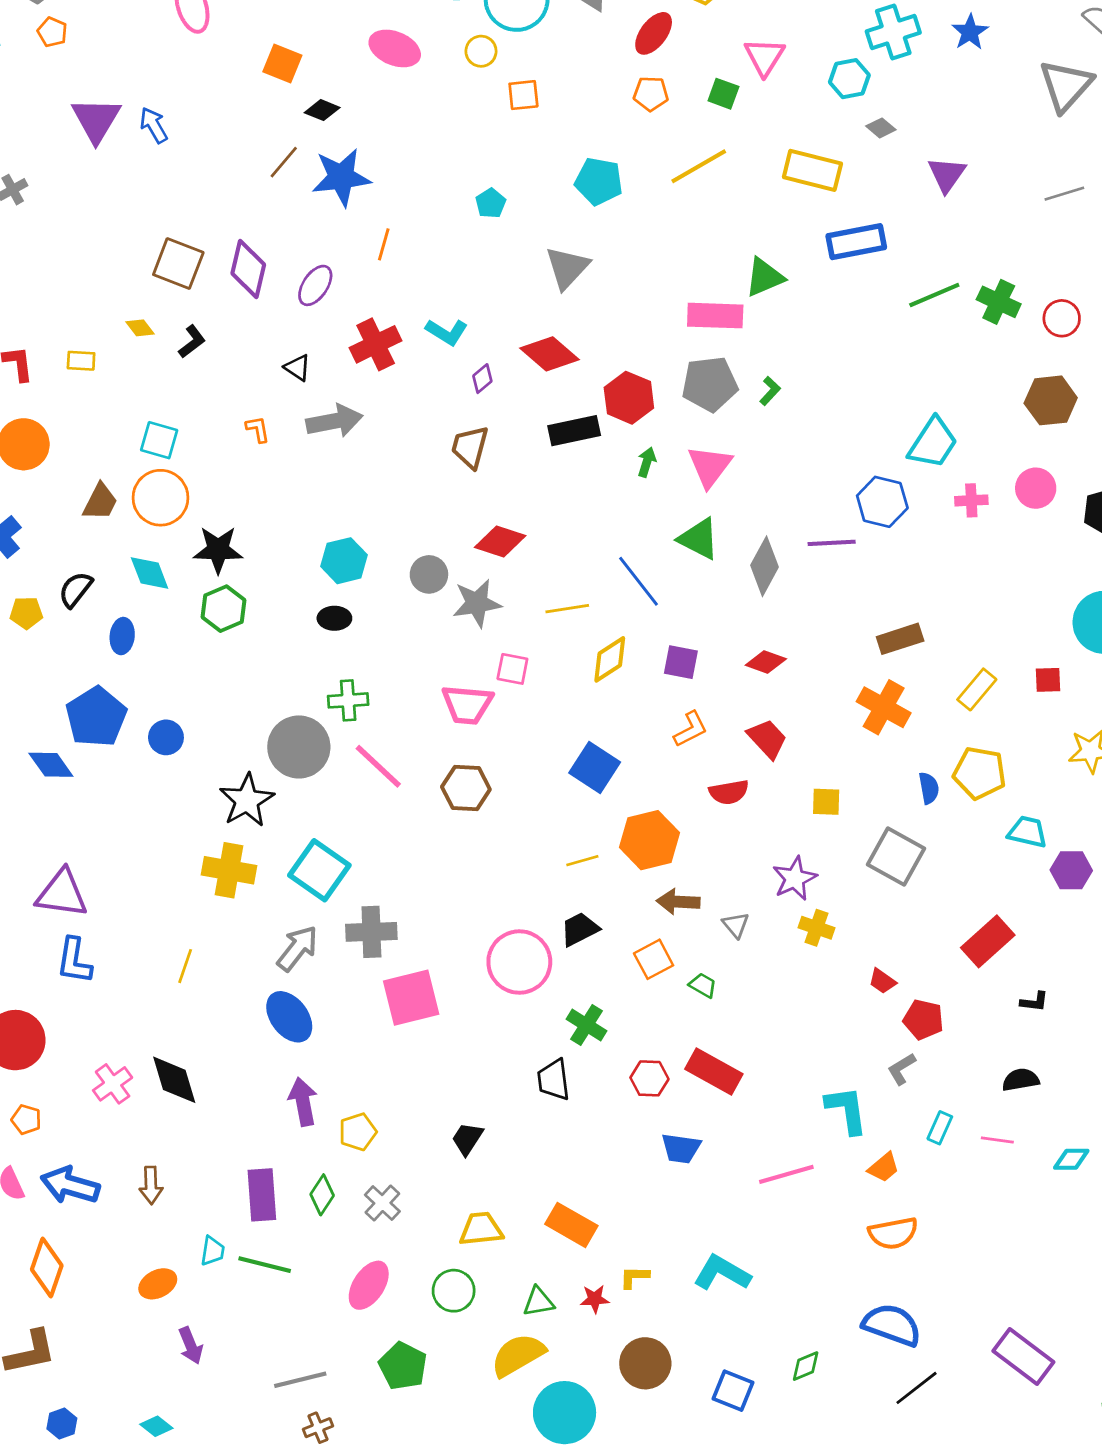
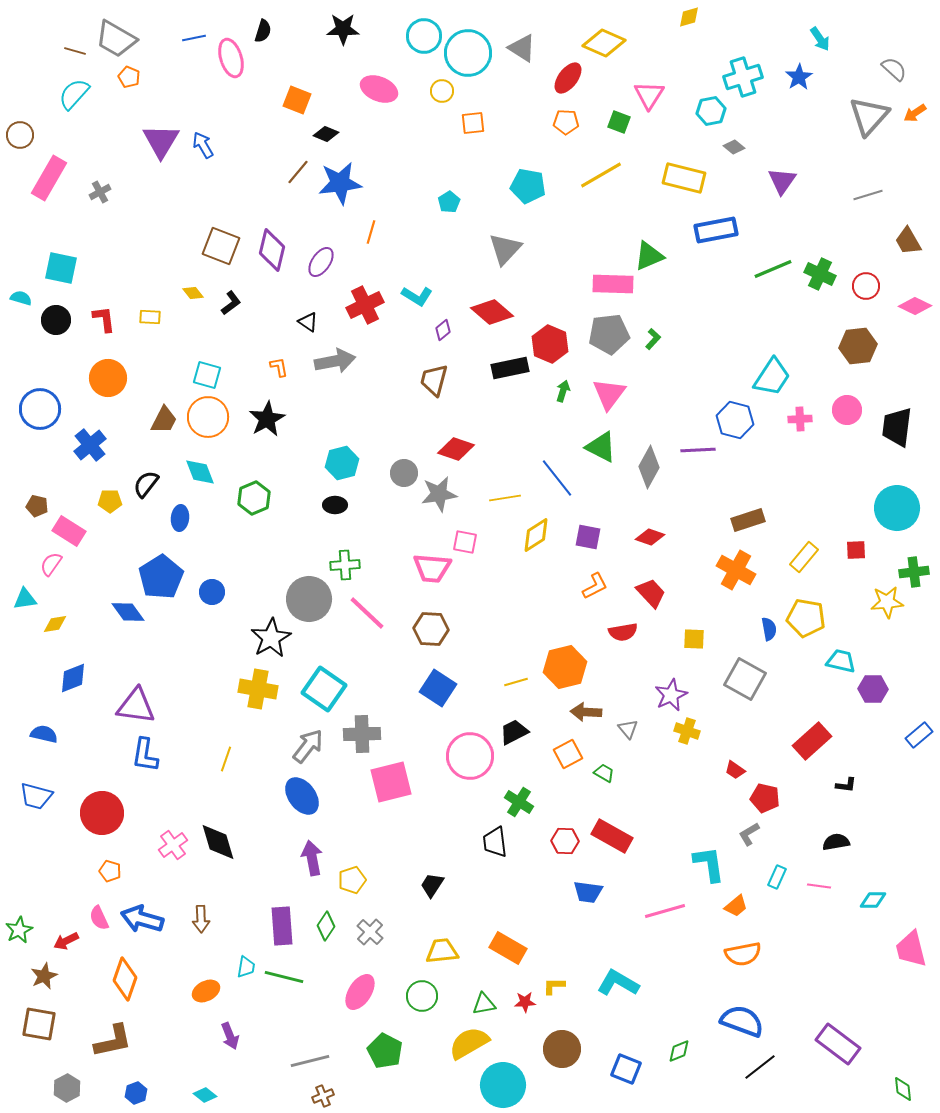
black star: (218, 550) -> (267, 419), moved, turned -30
blue square: (595, 768) -> (438, 688), moved

